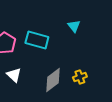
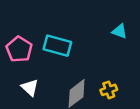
cyan triangle: (74, 26) -> (120, 31), moved, turned -32

